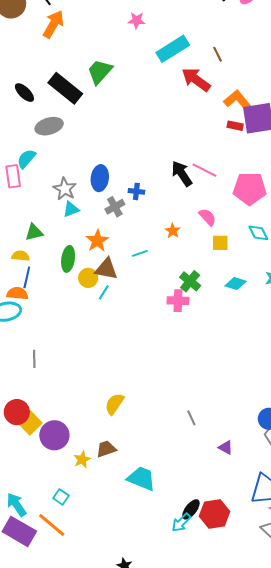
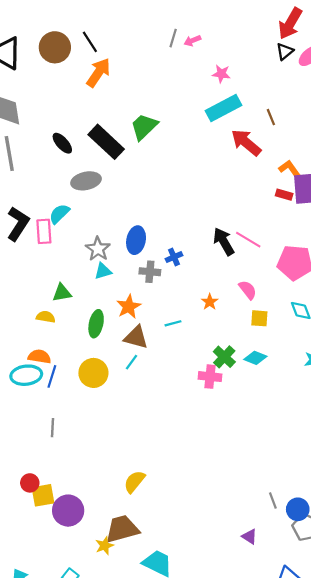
pink star: (137, 20) -> (221, 74), moved
orange L-shape: (239, 101) -> (290, 169), size x0.7
blue cross: (136, 191) -> (174, 257), turned -35
gray cross: (115, 207) -> (150, 272), turned 30
blue line: (27, 277) -> (52, 376), moved
yellow circle: (88, 278) -> (93, 373), moved, size x1.4
cyan diamond: (236, 284) -> (255, 358), moved
red circle: (17, 412) -> (30, 483), size x0.7
gray line: (191, 418) -> (273, 501), moved
yellow square: (30, 423) -> (43, 495), turned 30
brown trapezoid: (106, 449) -> (122, 529), size x1.6
yellow star: (82, 460) -> (105, 546), moved

